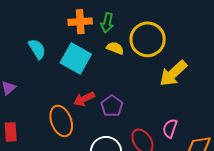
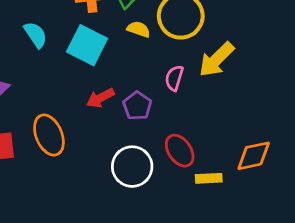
orange ellipse: (61, 121) -> (49, 135), moved
pink semicircle: (170, 128) -> (174, 78), moved

